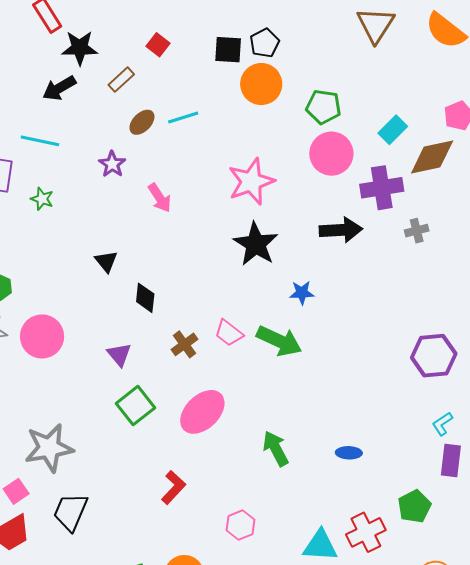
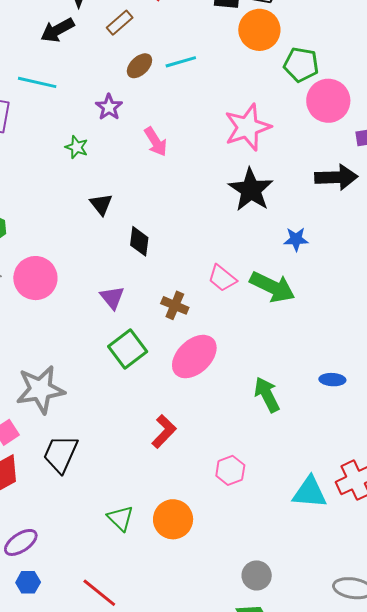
green pentagon: (323, 107) -> (301, 65), moved
green star: (42, 199) -> (77, 147), moved
brown cross: (184, 344) -> (175, 305), moved, turned -32
blue ellipse: (349, 453) -> (332, 380), moved

